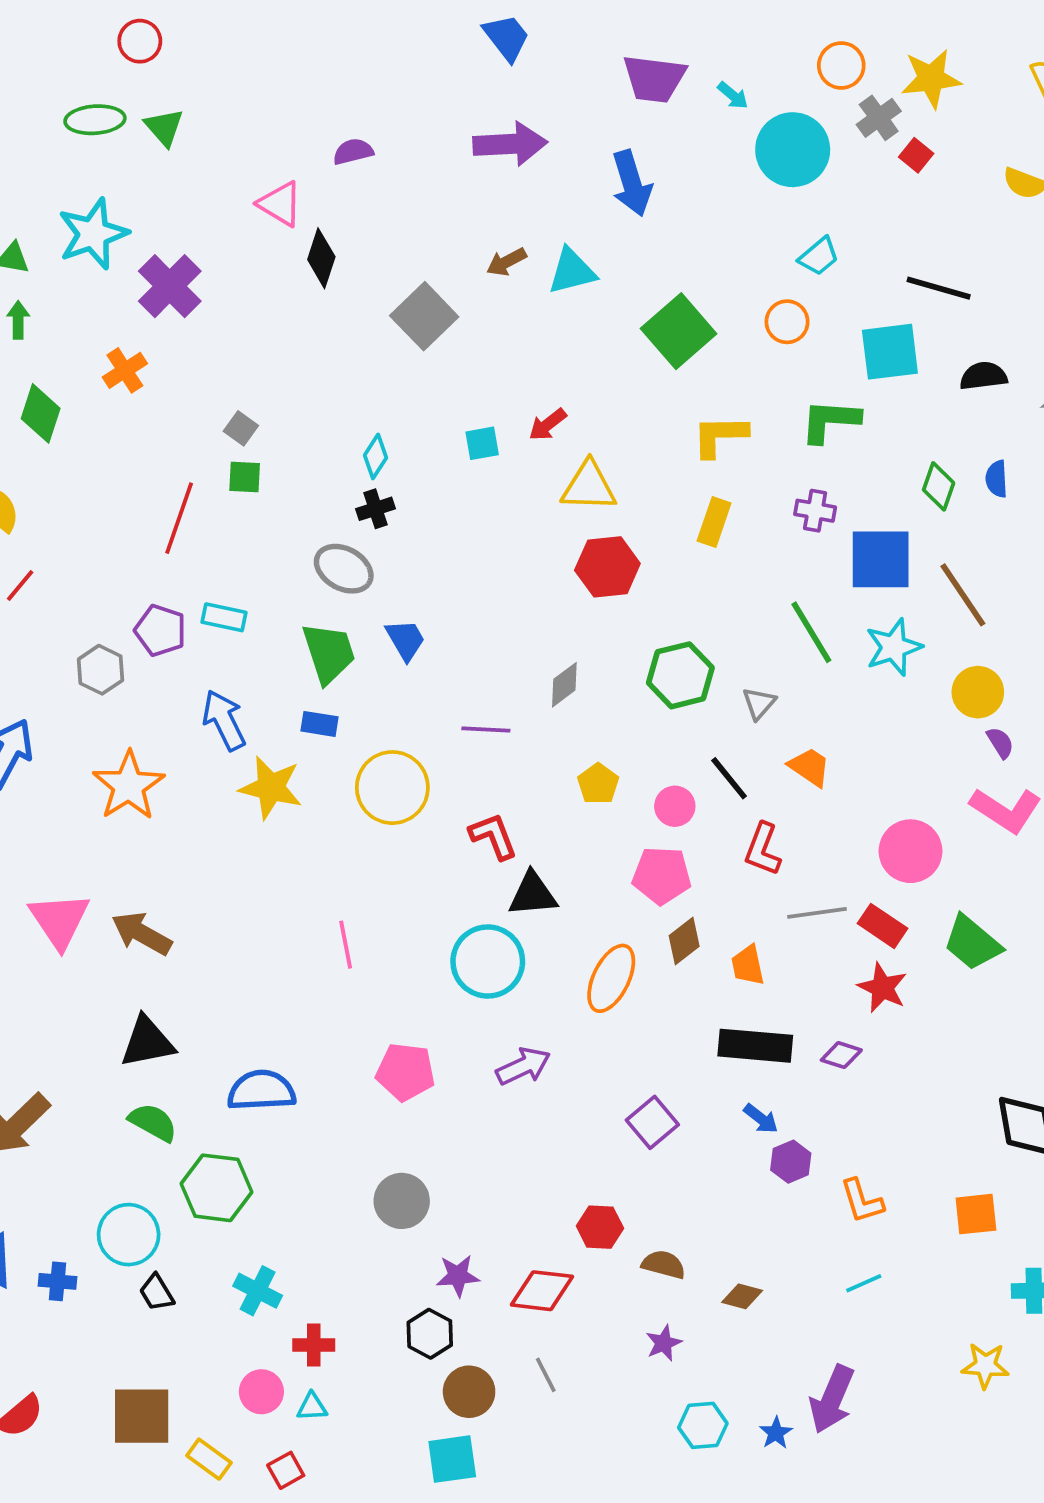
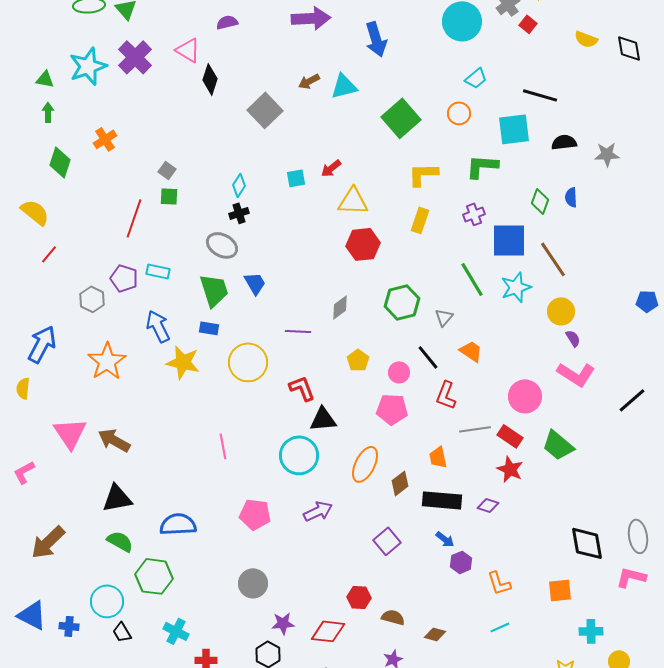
purple cross: (170, 286) -> (135, 57), moved
purple cross: (815, 511) -> (474, 214), turned -30
brown diamond: (684, 941) -> (400, 483), moved

